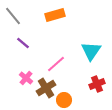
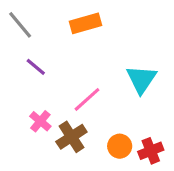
red cross: (97, 84) -> (151, 151), moved
orange circle: (64, 100) -> (120, 146), moved

